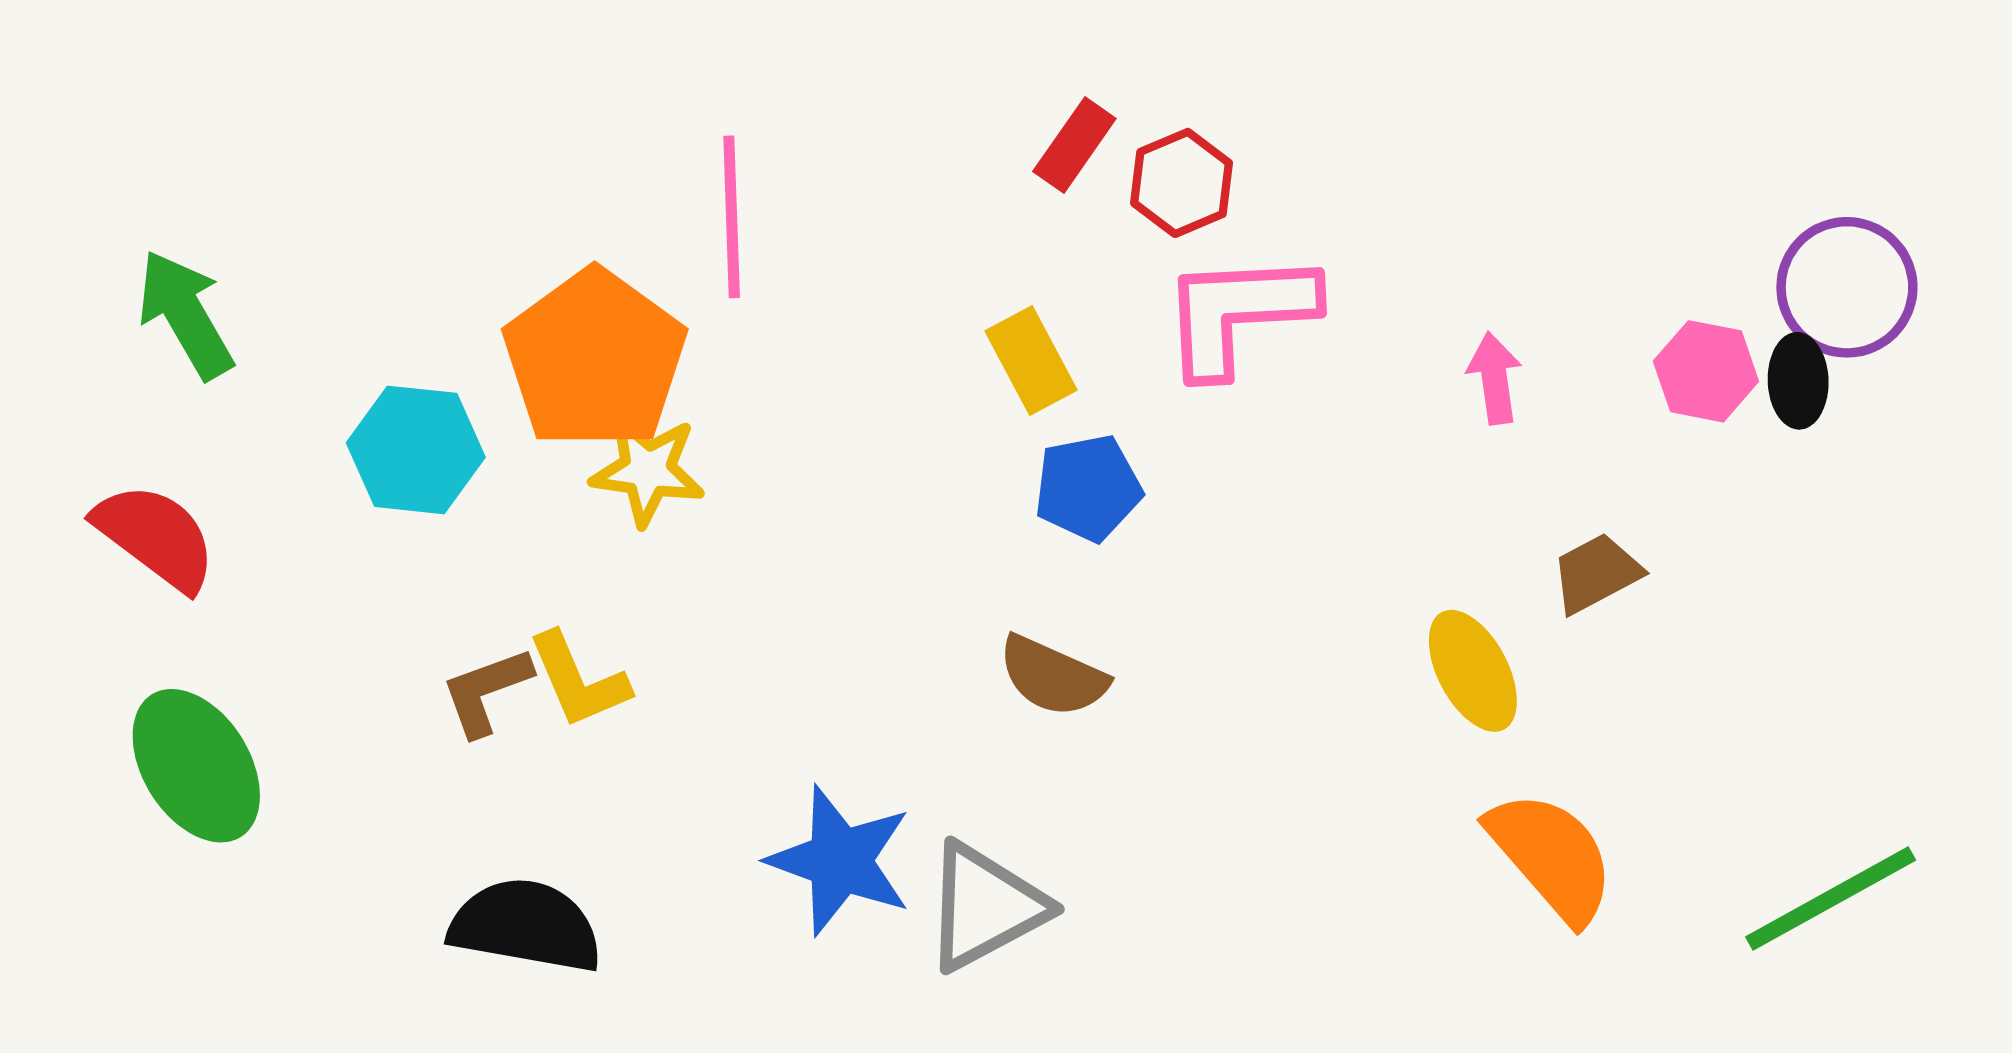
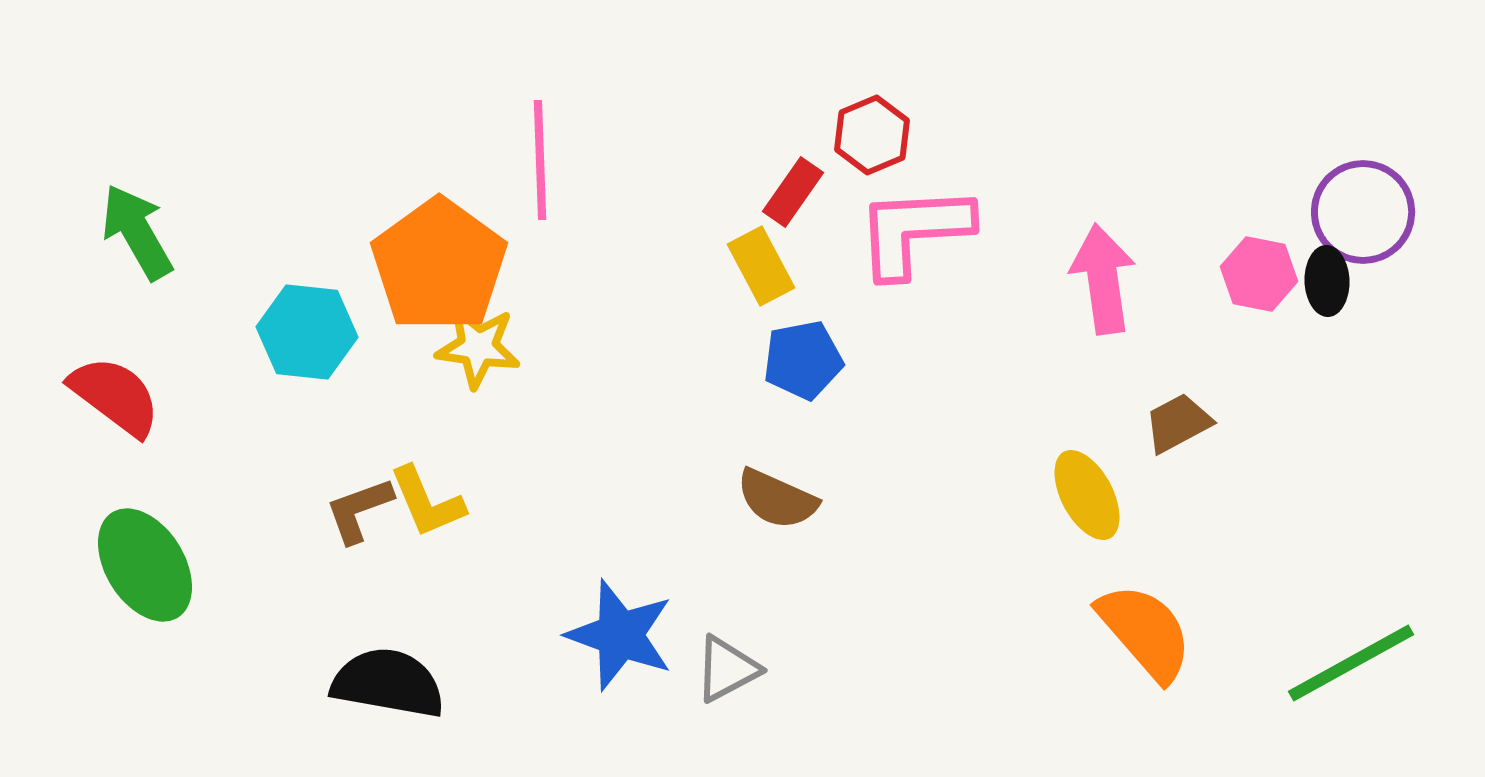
red rectangle: (1074, 145) -> (793, 192), moved
pink arrow: (1495, 378) -> (1103, 279), size x1.6
gray triangle: (985, 907) -> (727, 669), size x0.7

